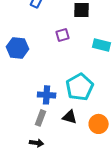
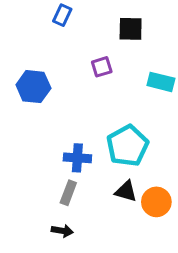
black triangle: (70, 117) -> (126, 191), moved

